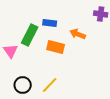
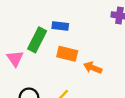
orange arrow: (78, 34) -> (93, 68), moved

